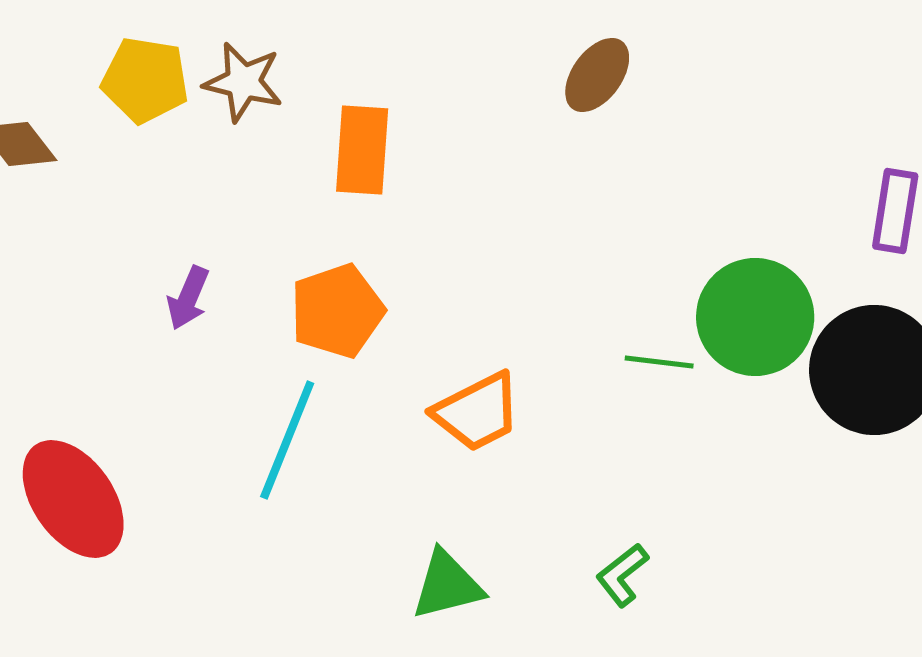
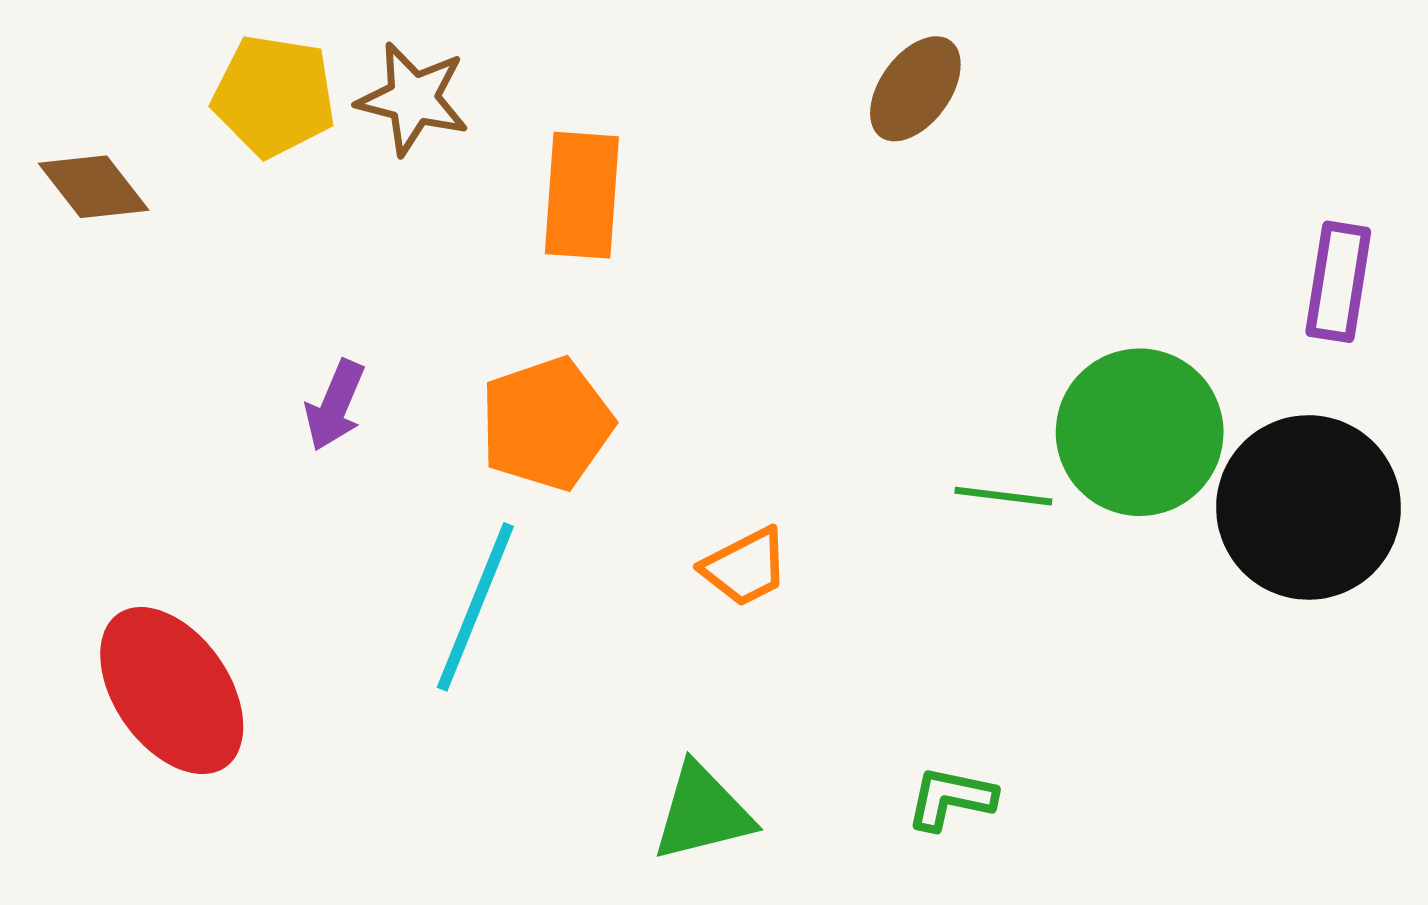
orange trapezoid: (477, 412) -> (745, 567), size x0.7
green L-shape: (622, 575) -> (951, 798), turned 50

